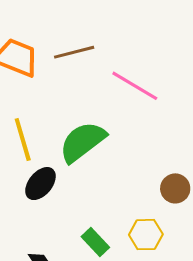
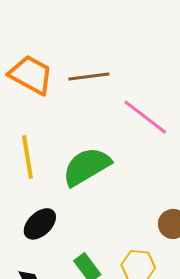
black ellipse: (40, 184) -> (40, 224), moved

